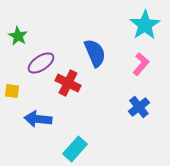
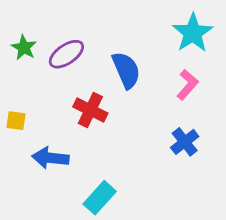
purple ellipse: (41, 63) -> (66, 54), moved

